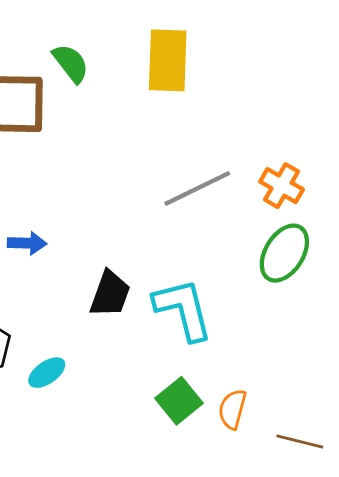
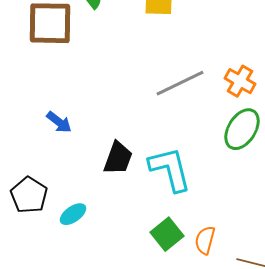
blue arrow: (27, 243) -> (59, 122), turned 36

